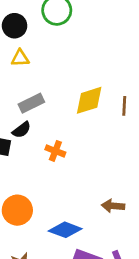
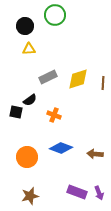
gray rectangle: (31, 103) -> (48, 77), moved
blue diamond: (65, 230) -> (61, 148), moved

